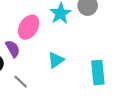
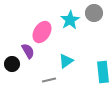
gray line: (21, 82) -> (49, 80), moved, turned -56

